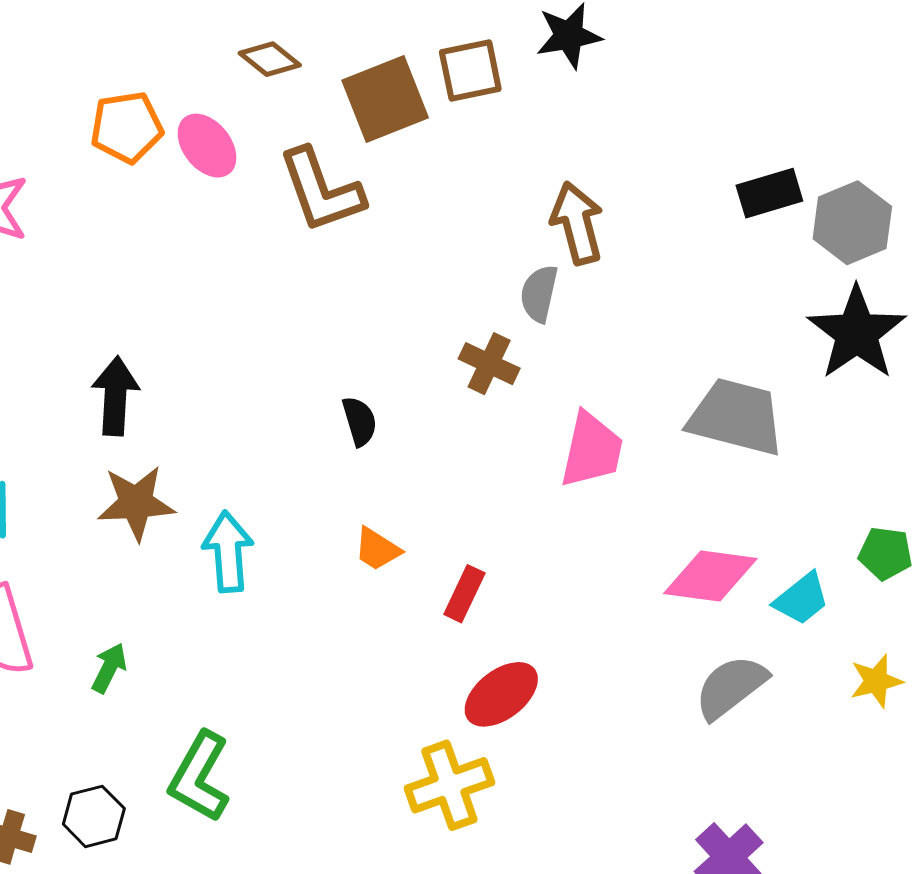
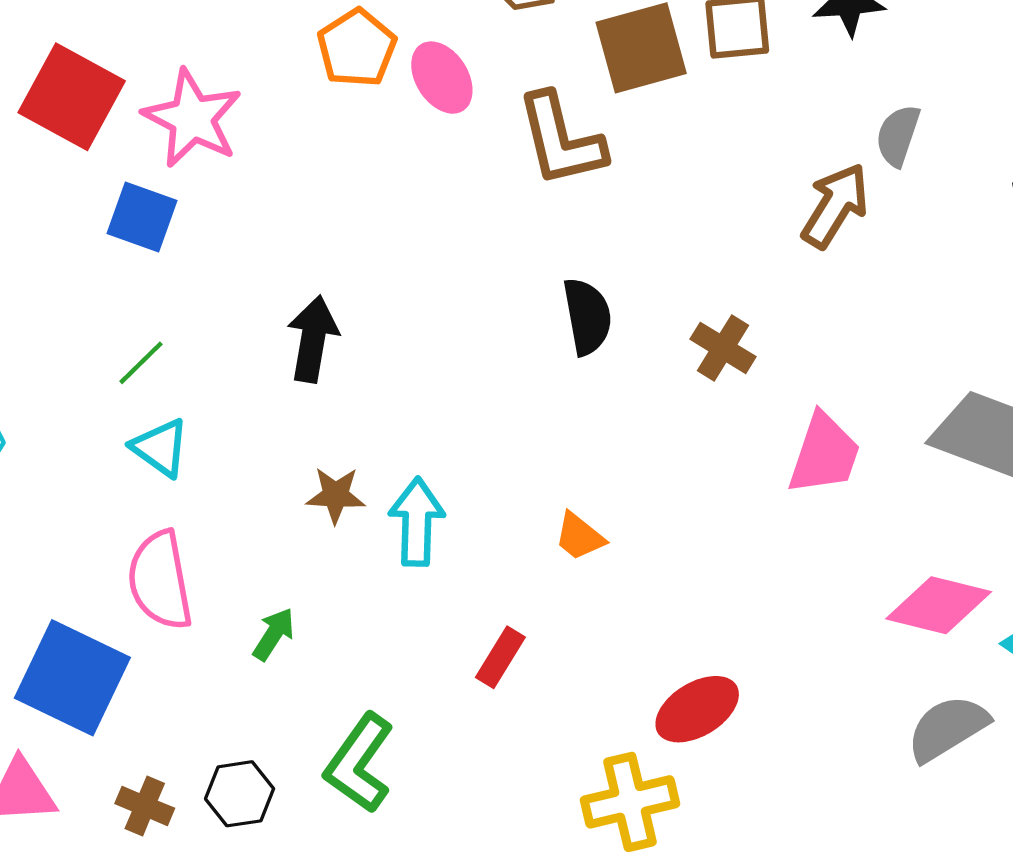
orange pentagon: (127, 127) -> (357, 48), turned -30
brown arrow: (577, 223) -> (835, 206), turned 40
gray semicircle: (539, 294) -> (898, 135), moved
black semicircle: (360, 421) -> (587, 316), moved, size x1.4
brown star: (136, 503) -> (336, 495), moved, size x0.7
red rectangle: (464, 594) -> (500, 657), moved

